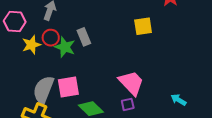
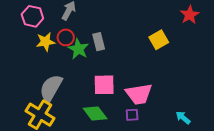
yellow square: (143, 26) -> (159, 40), turned -30
pink trapezoid: (131, 83) -> (139, 94), turned 116
pink square: (68, 87) -> (104, 85), moved

